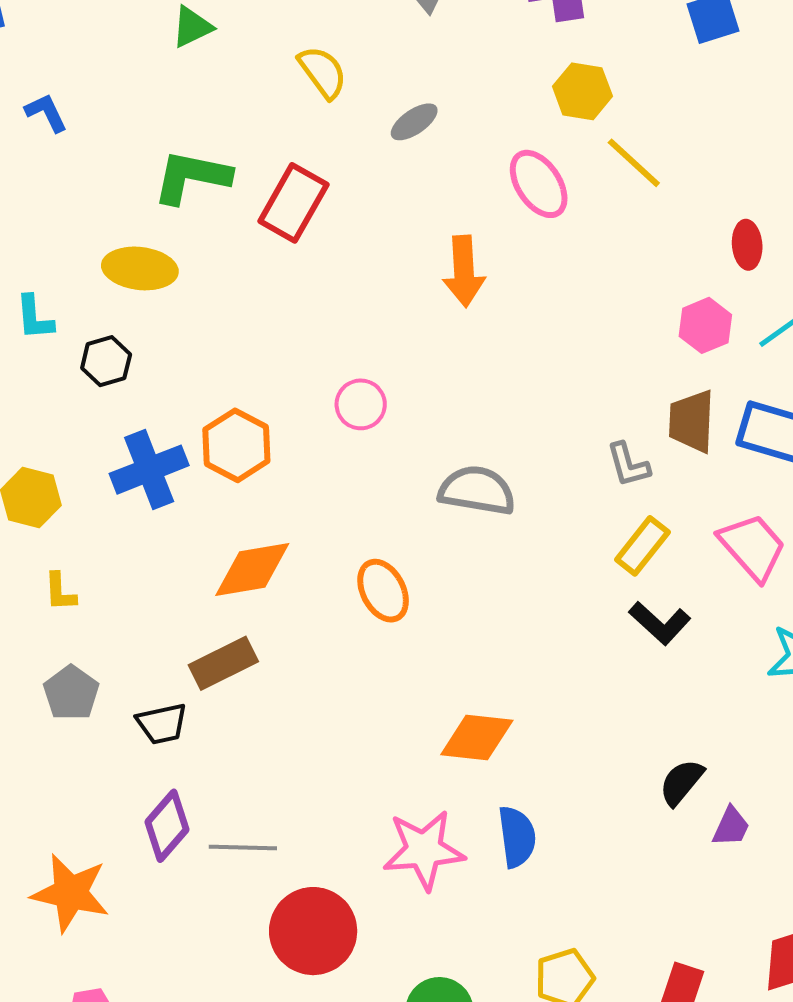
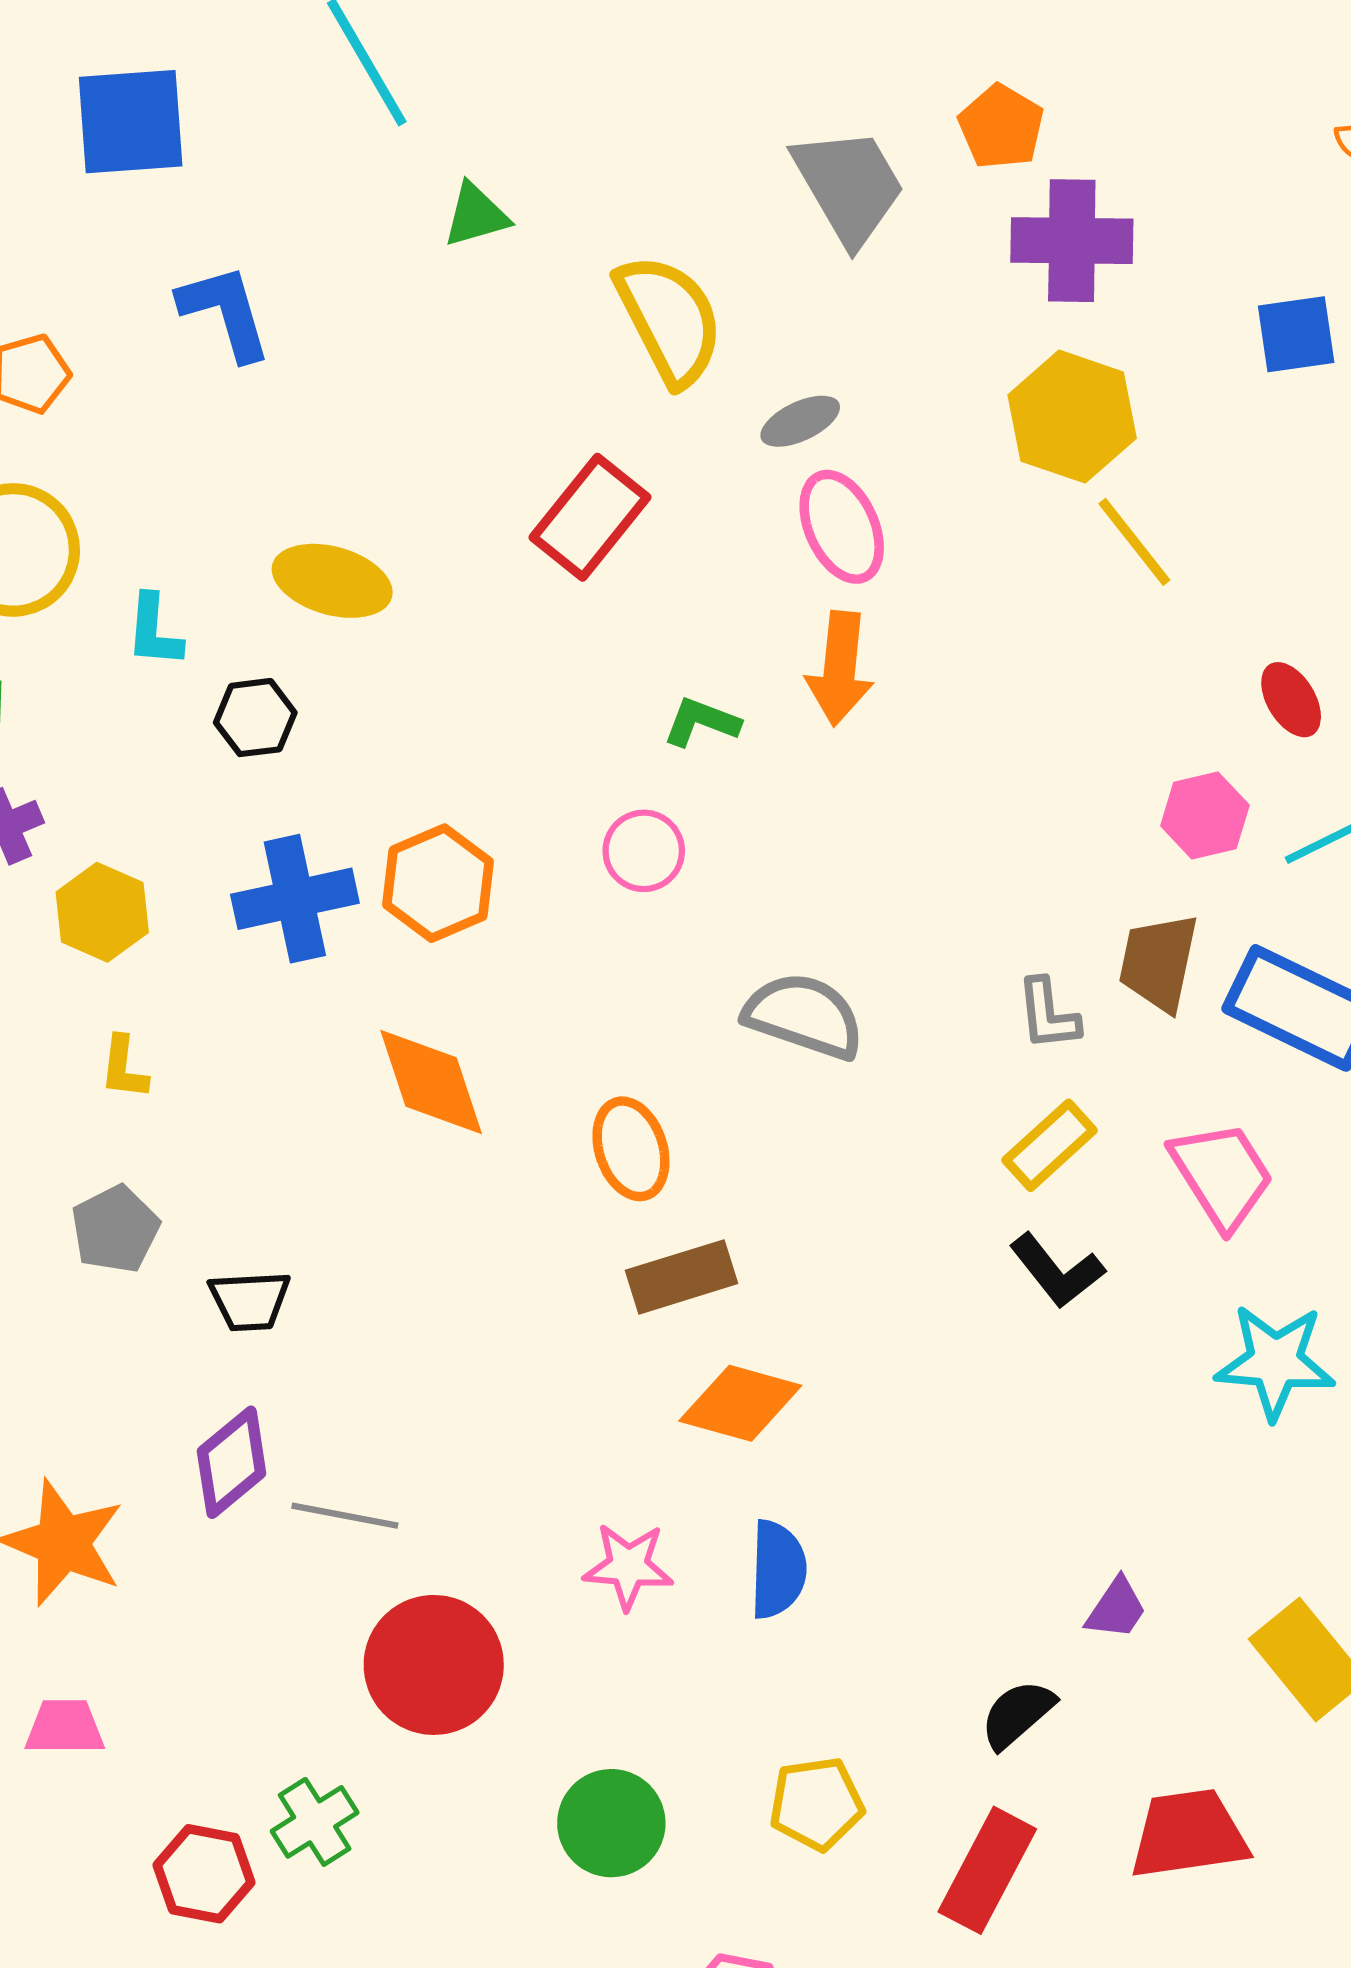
yellow semicircle: (323, 72) -> (669, 320), size x1.5
yellow hexagon: (582, 91) -> (1072, 417), size x1.4
blue L-shape: (46, 113) -> (225, 312), size x1.5
green L-shape: (192, 177) -> (701, 722), moved, size x0.6
pink ellipse: (539, 184) -> (842, 527), moved
red ellipse: (747, 245) -> (1291, 700), turned -36
orange diamond: (252, 569) -> (431, 1082), turned 72
brown rectangle: (223, 663) -> (681, 1277), moved
black semicircle: (681, 782) -> (1017, 1714), moved
pink star: (424, 850) -> (628, 1566), size x0.7

